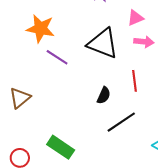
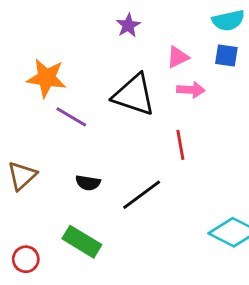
black semicircle: (104, 95) -> (88, 183), moved, turned 78
black line: (121, 122) -> (142, 195), moved

